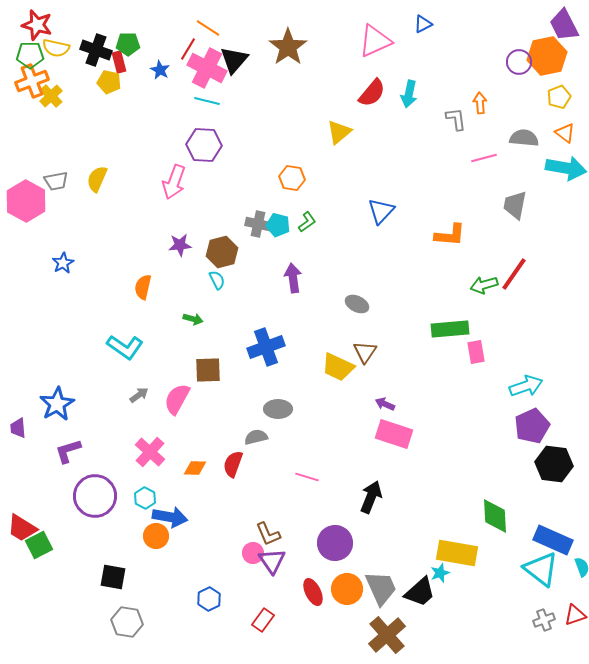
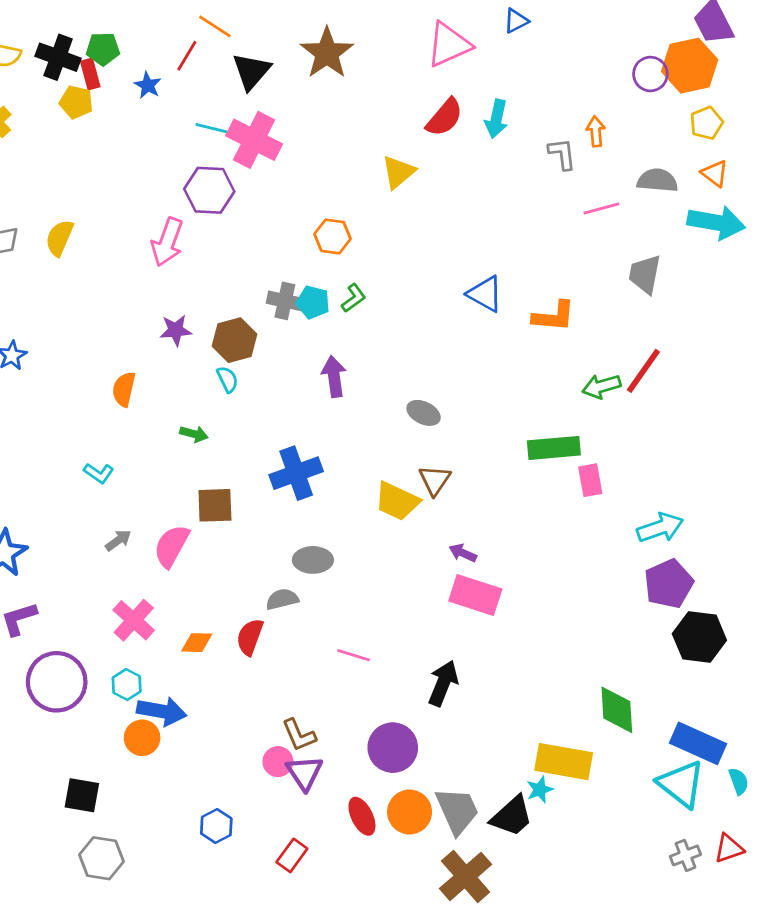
pink cross: (207, 68) -> (254, 140), moved
blue triangle: (381, 211) -> (485, 294), moved, turned -44
cyan L-shape: (125, 347) -> (99, 473), size x0.6

